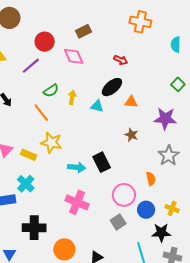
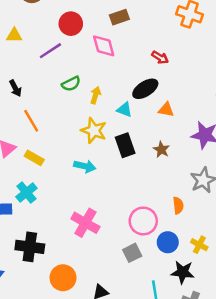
orange line: (41, 113) -> (31, 121), moved
yellow star: (51, 143) -> (94, 131), moved
black rectangle: (102, 162) -> (125, 145), moved
cyan arrow: (77, 167) -> (85, 166), moved

